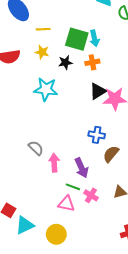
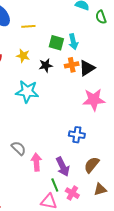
yellow line: (43, 29) -> (28, 26), moved
green square: (77, 39) -> (56, 43), size x0.7
black triangle: (98, 91) -> (87, 68), moved
brown semicircle: (111, 154) -> (92, 165), moved
green line: (73, 187) -> (55, 185), turned 48

